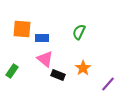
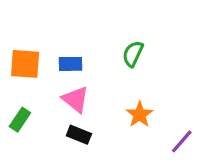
orange square: (22, 29) -> (25, 64), moved
black rectangle: (58, 75) -> (79, 135), moved

